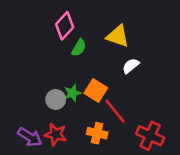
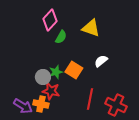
white semicircle: (131, 66) -> (101, 61), moved
red line: (115, 111) -> (90, 99), moved, turned 50
orange cross: (97, 133) -> (41, 104), moved
red star: (56, 134) -> (51, 91), moved

